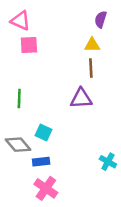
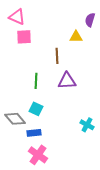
purple semicircle: (101, 19) -> (90, 20), moved
brown line: (91, 68) -> (57, 56), moved
green line: (19, 98) -> (36, 81), moved
cyan cross: (108, 162) -> (87, 125), moved

